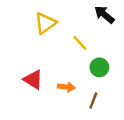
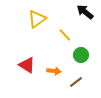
brown line: (93, 101) -> (76, 82), turned 32

